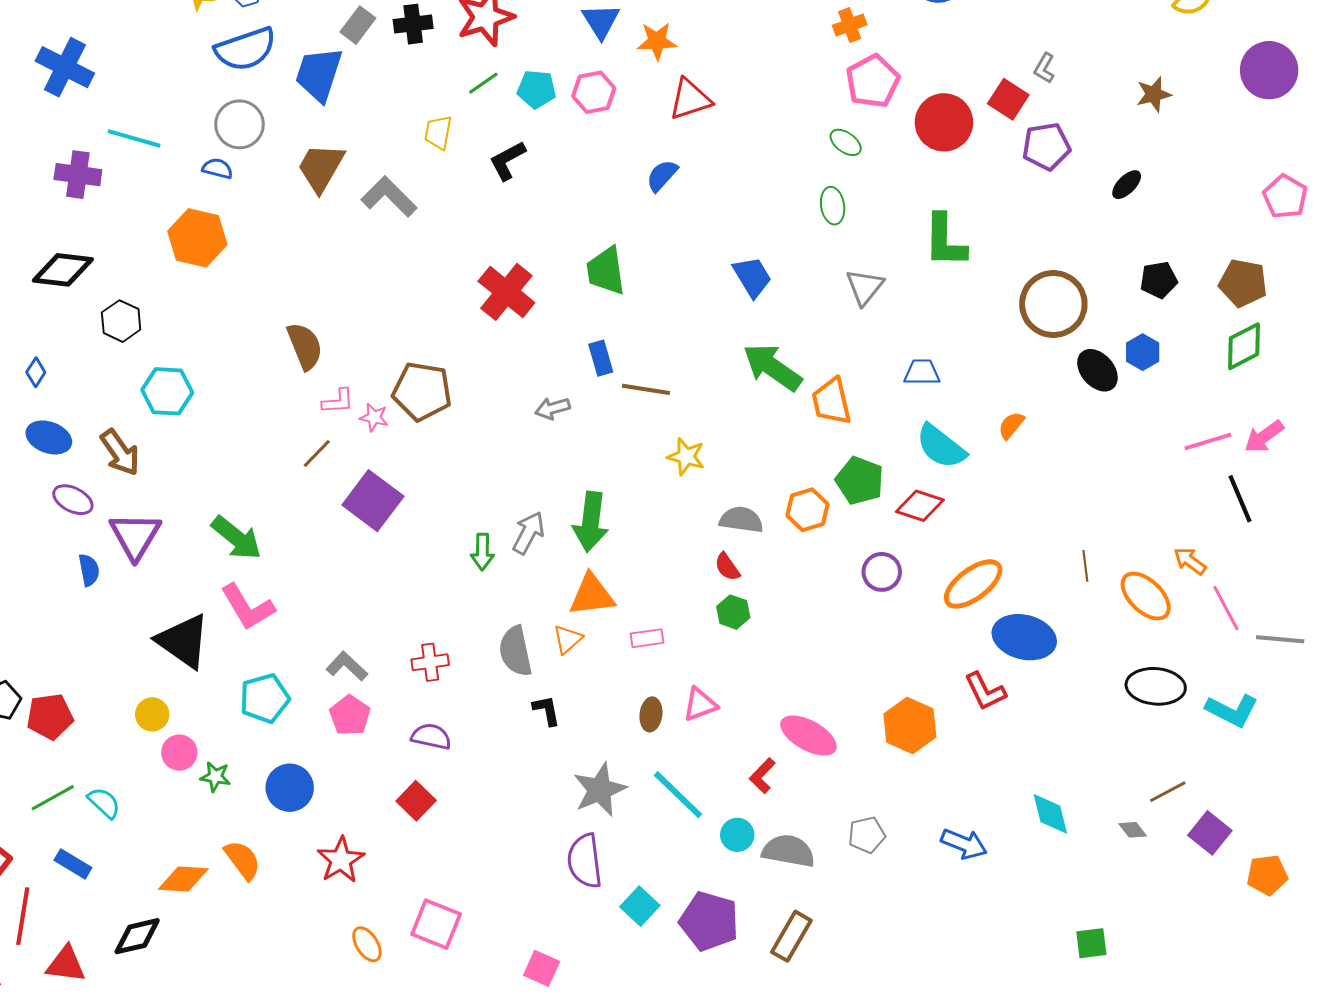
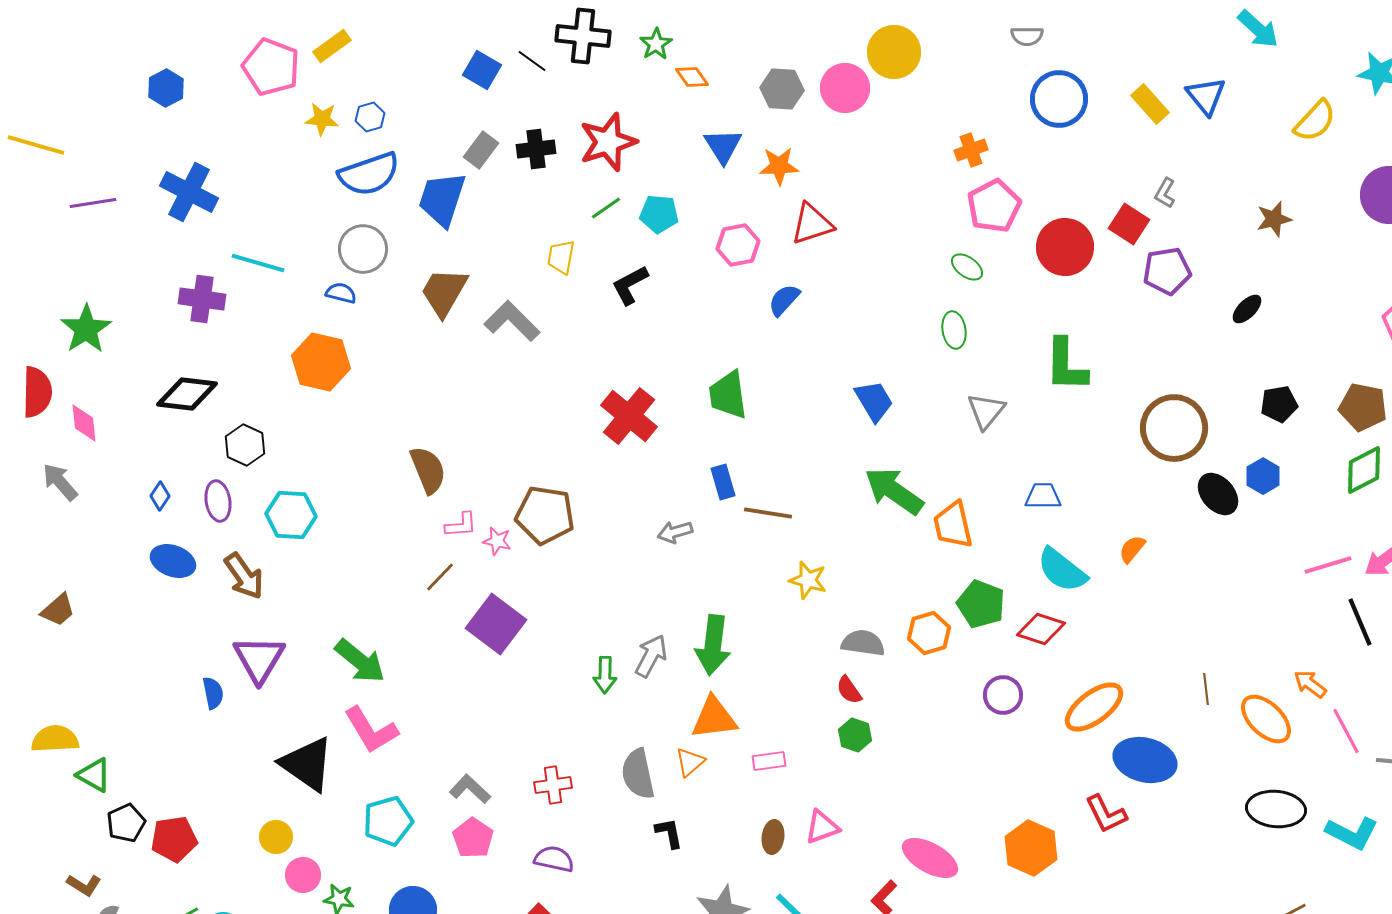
pink hexagon: (594, 92) -> (738, 245), moved
purple ellipse: (73, 500) -> (218, 501), moved, turned 54

